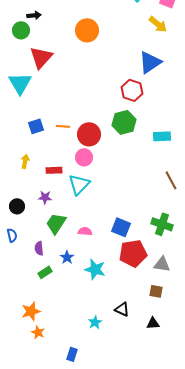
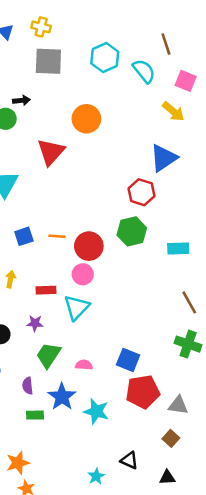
red triangle: (41, 57) -> (51, 152), moved
green cross: (162, 224) -> (188, 344), moved
blue star: (67, 257) -> (62, 397), size x1.6
green rectangle: (45, 272) -> (35, 415), turned 32
brown square: (156, 291) -> (171, 438), turned 32

